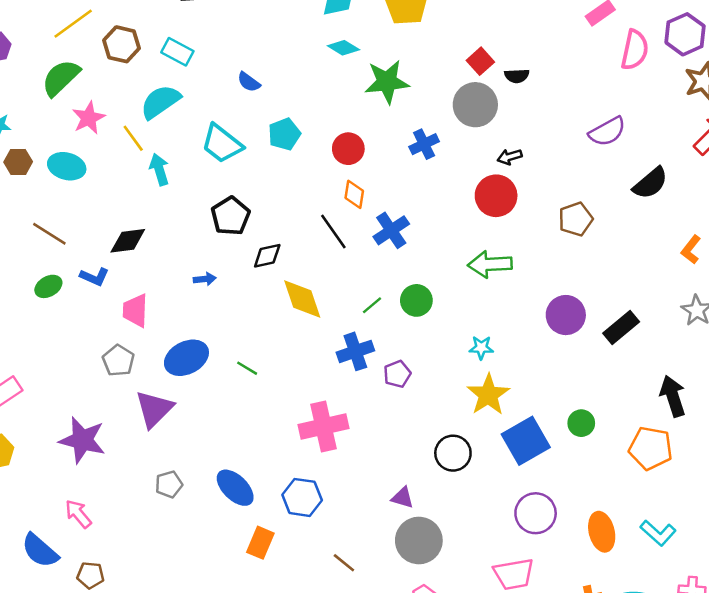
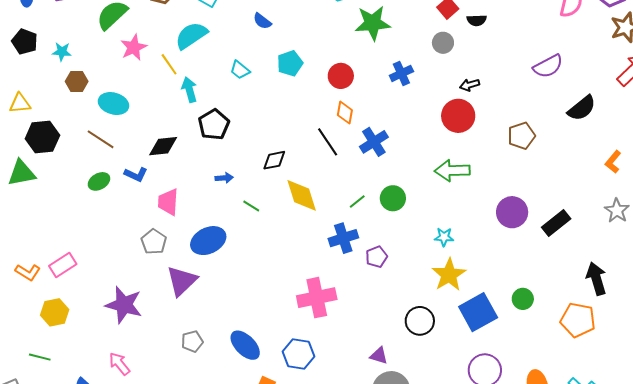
gray circle: (475, 105) -> (443, 43), size x0.6
cyan trapezoid: (222, 144) -> (240, 70), size x0.6
cyan ellipse: (67, 166) -> (113, 104), moved
black pentagon: (231, 216) -> (214, 124), moved
green line: (247, 368) -> (251, 206), moved

